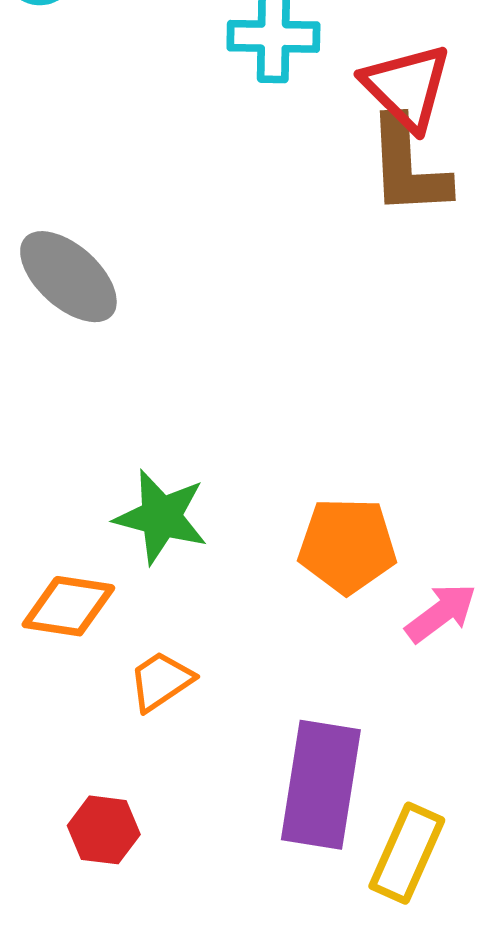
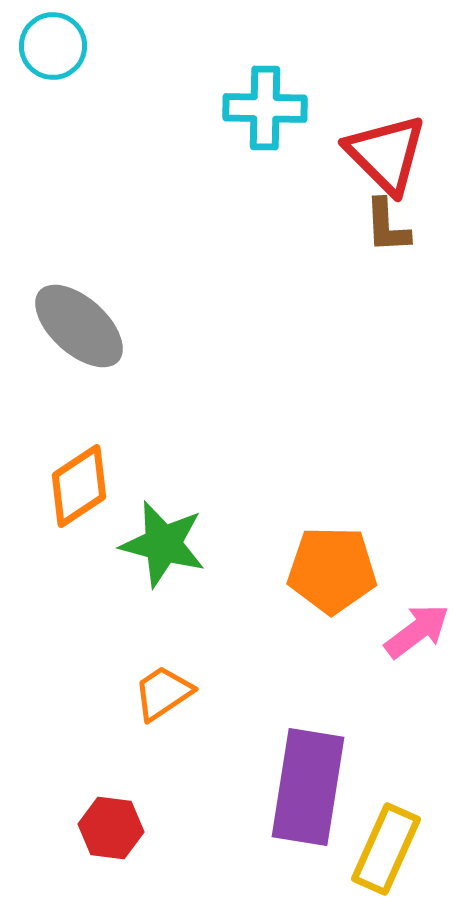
brown L-shape: (408, 166) -> (387, 226), size x0.6
orange diamond: (68, 606) -> (79, 486), moved, turned -42

